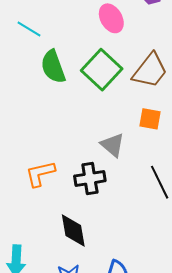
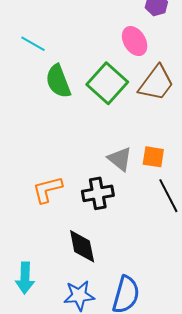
pink ellipse: (111, 18) -> (135, 41), moved
orange square: (150, 119) -> (153, 157), moved

